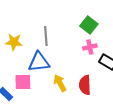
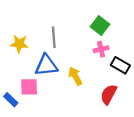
yellow arrow: (60, 83) -> (75, 76), moved
red semicircle: (85, 85) -> (109, 94), moved, turned 30

